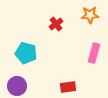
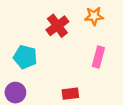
red cross: (56, 24) -> (57, 26), size x1.5

